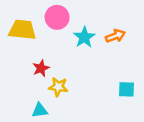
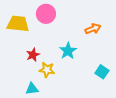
cyan star: (84, 37) -> (68, 51), moved
cyan square: (126, 89) -> (102, 72), turned 32

